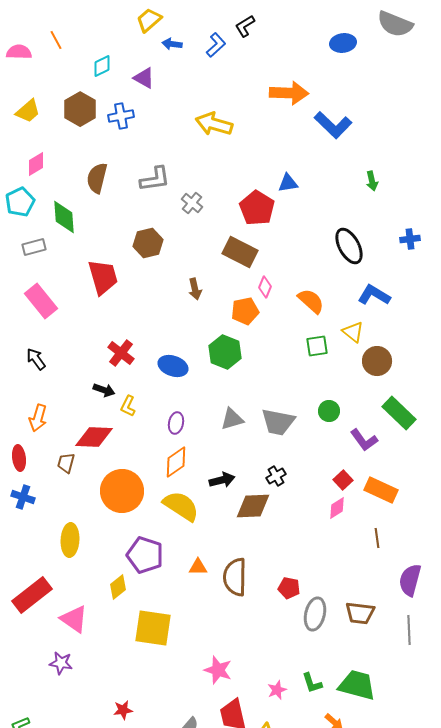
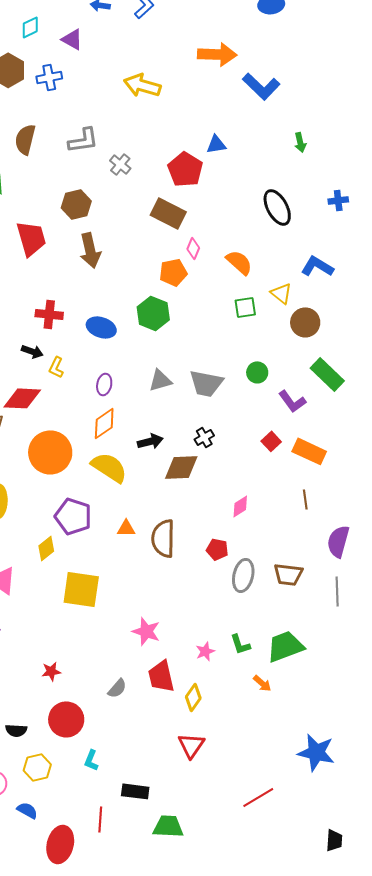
brown arrow: (195, 289) -> (90, 250), moved, size x1.6
blue L-shape: (374, 295) -> (317, 266), moved
red cross: (121, 353) -> (49, 314), turned -32
pink diamond: (337, 508) -> (240, 506), moved
green trapezoid: (357, 685) -> (285, 646), turned -36

